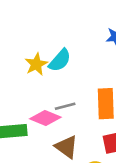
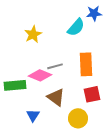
cyan semicircle: (60, 60) -> (76, 27), moved

